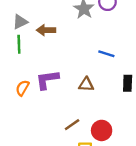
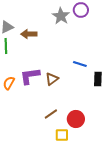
blue line: (106, 54) -> (80, 64), moved
brown triangle: (86, 84) -> (52, 79), moved, turned -40

